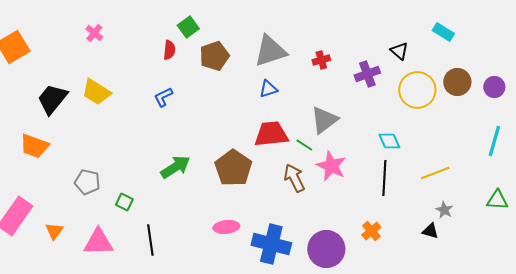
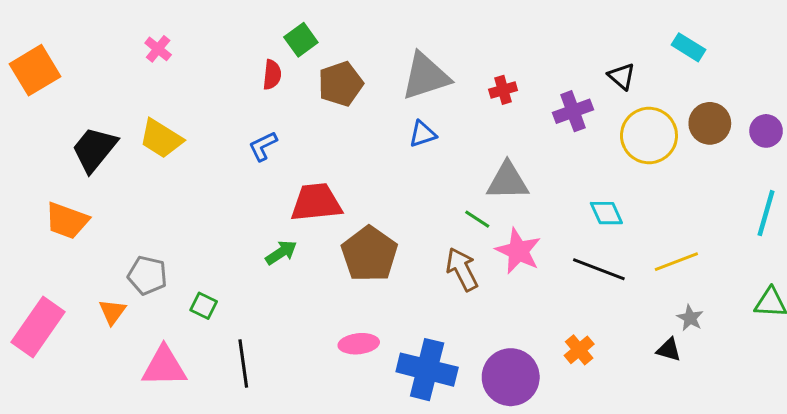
gray triangle: (324, 120) -> (508, 181), turned 36
red trapezoid: (271, 134) -> (316, 202), moved
green arrow: (175, 167) -> (281, 253), size x0.7
black line: (384, 178) -> (599, 269), turned -72
orange triangle: (54, 231) -> (112, 312), moved

